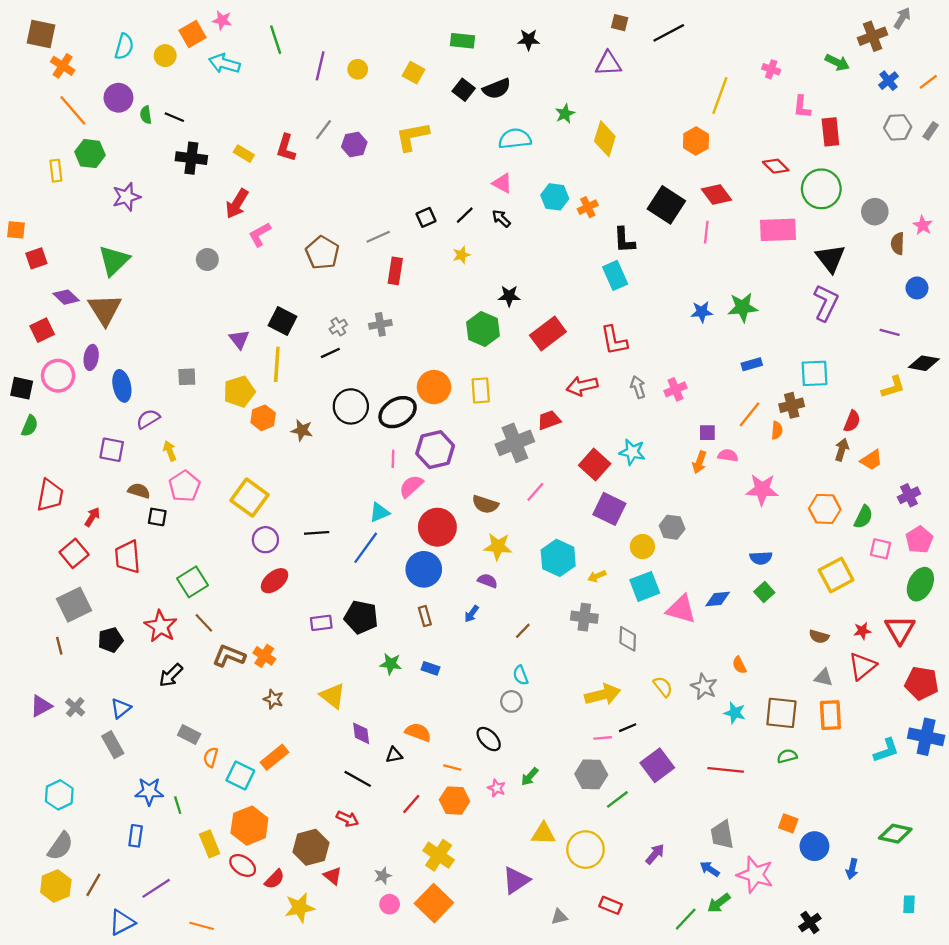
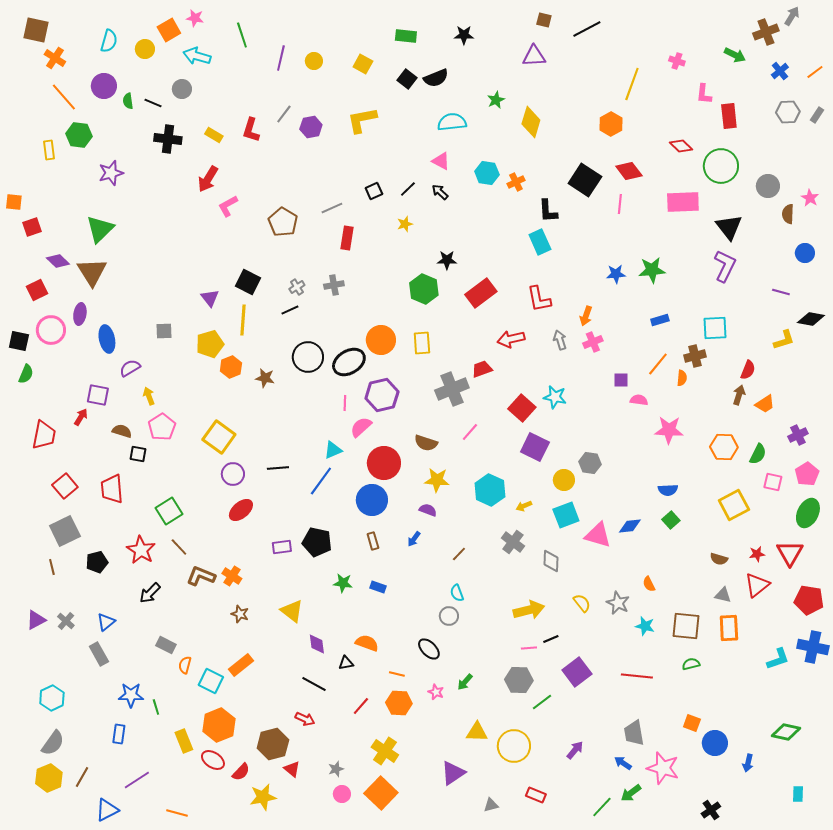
gray circle: (207, 259) -> (182, 89), moved
orange arrow: (699, 462) -> (586, 316), moved
red arrow: (92, 517) -> (81, 417), moved
gray cross: (584, 617) -> (513, 542), turned 30

